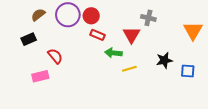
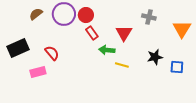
gray cross: (148, 18) -> (149, 17), moved
red rectangle: (98, 35) -> (92, 33), turned 32
black rectangle: (29, 39) -> (18, 48), moved, size x1.5
yellow line: (129, 69) -> (122, 65), turned 32

